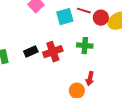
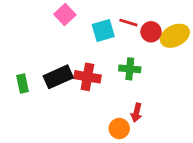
black rectangle: (31, 52) -> (58, 77), size x1.5
red cross: (53, 52) -> (87, 77), turned 30

